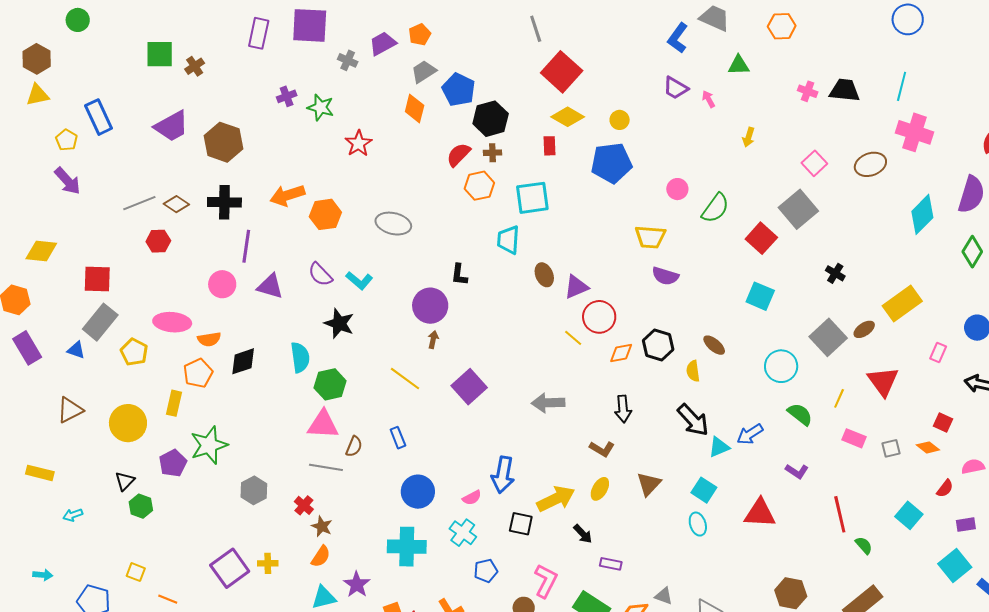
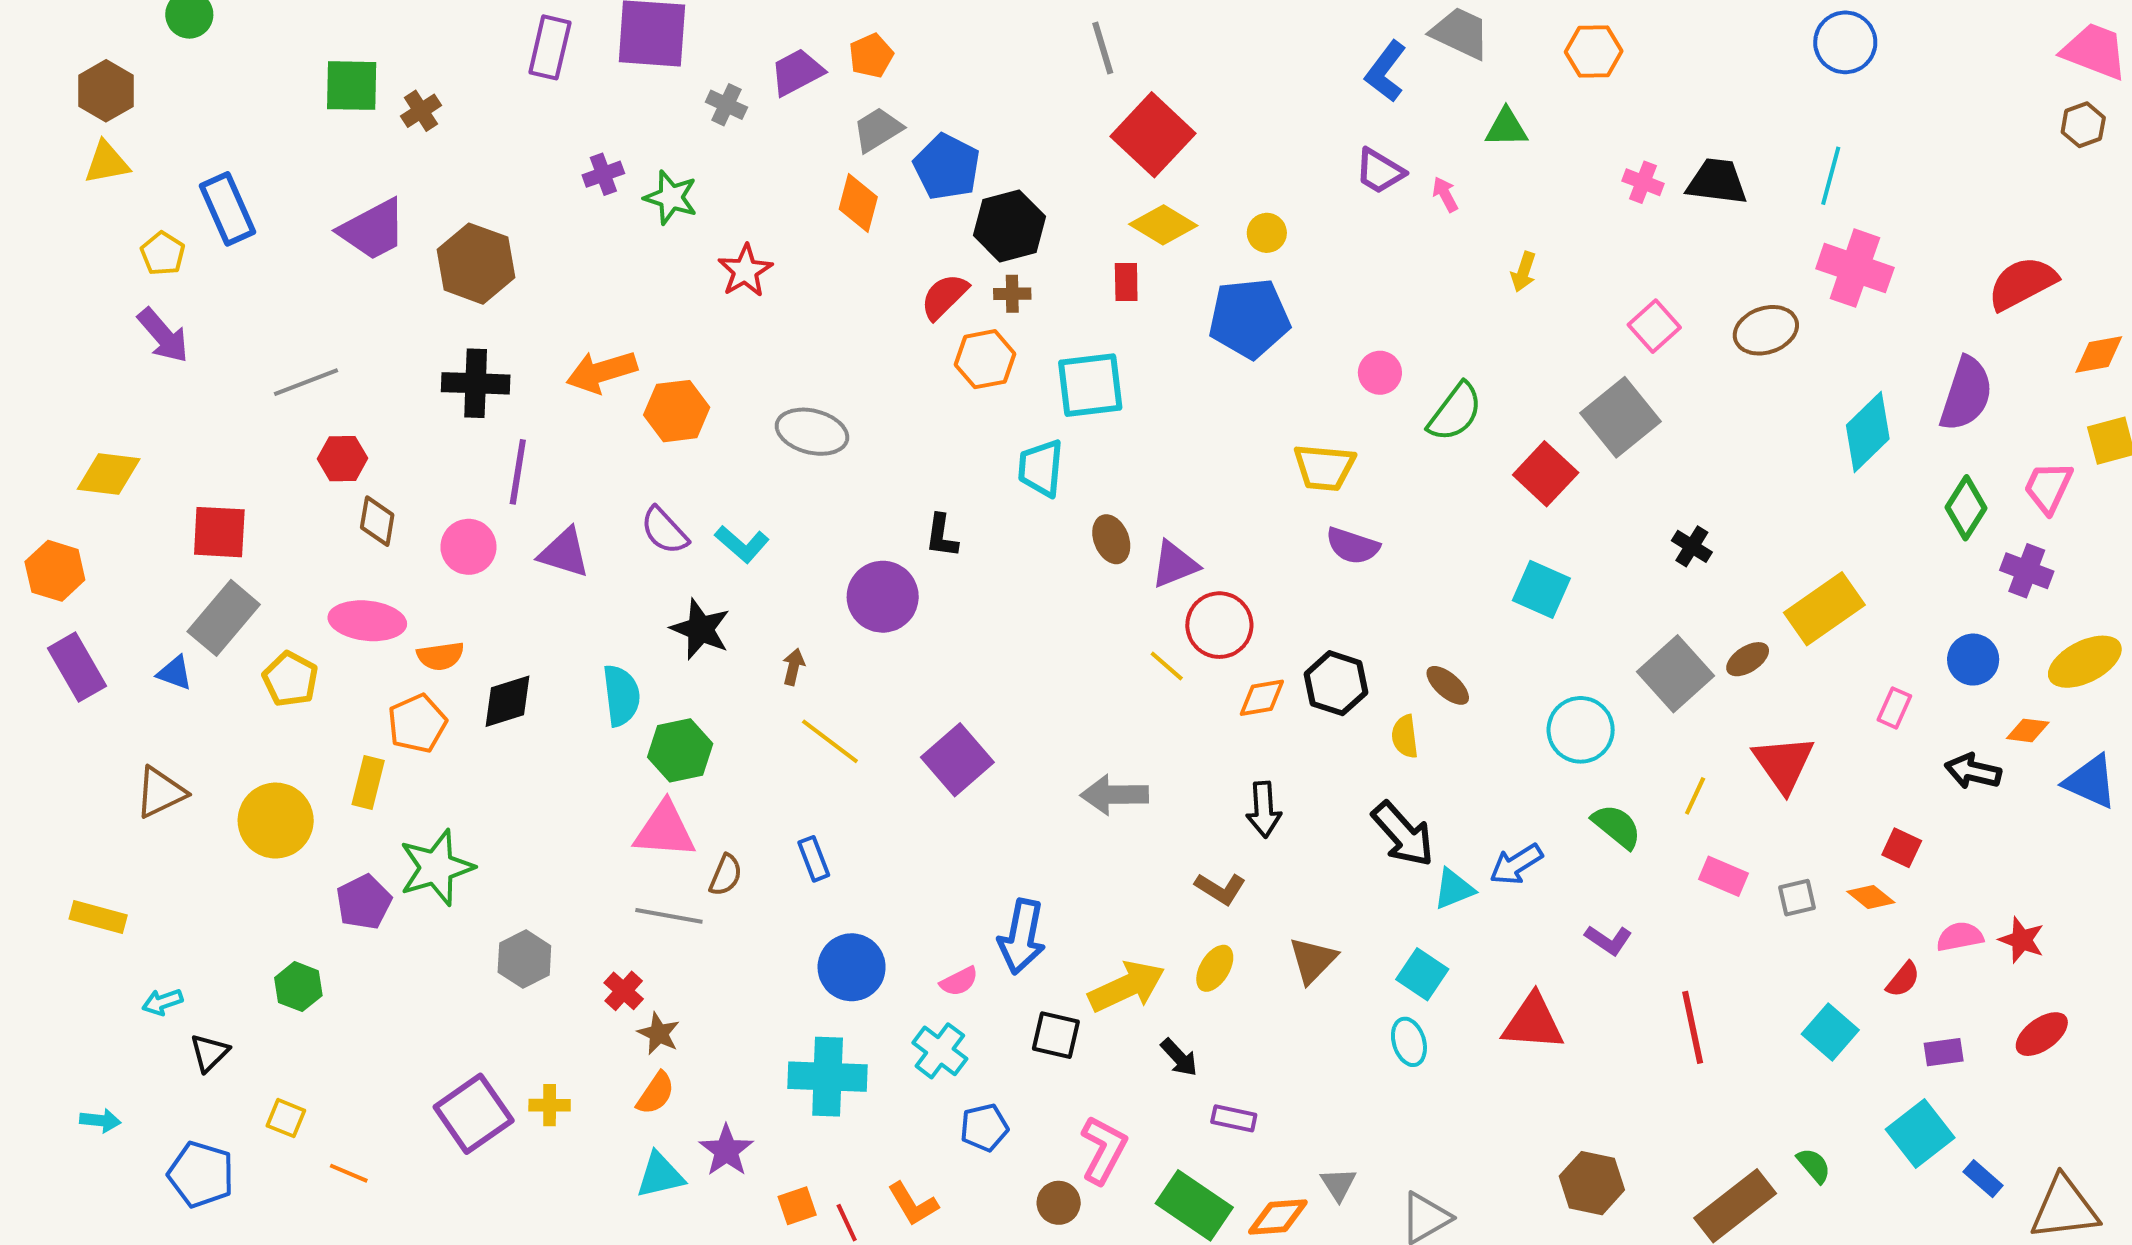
brown diamond: (176, 204) -> (377, 521), moved, turned 65
brown arrow: (433, 340) -> (793, 667), moved
black triangle: (125, 481) -> (209, 1053), moved
green semicircle: (864, 545) -> (1814, 1165), moved
gray triangle: (664, 596) -> (1338, 1184), turned 36

